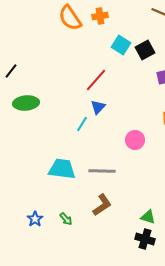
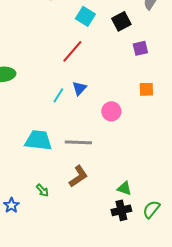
cyan square: (121, 45) -> (85, 16), moved
blue triangle: (98, 107) -> (79, 88), moved
blue star: (35, 219) -> (11, 205), moved
black cross: (145, 239) -> (121, 210), turned -30

